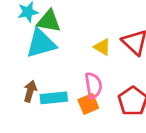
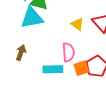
cyan rectangle: (54, 98) -> (53, 69), moved
orange square: (88, 104) -> (81, 68), moved

